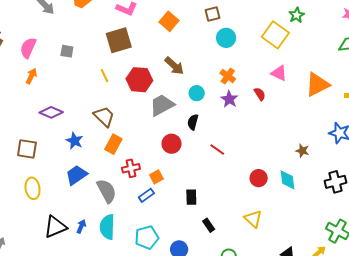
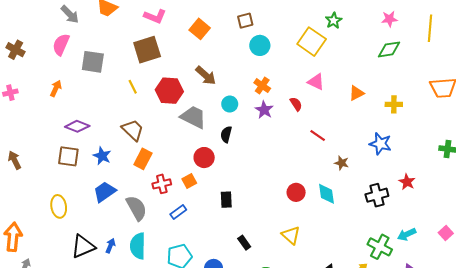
pink semicircle: (28, 48) -> (61, 44), moved
gray square: (67, 51) -> (93, 62), size x1.6
orange triangle: (317, 85) -> (357, 93), size x0.6
gray trapezoid: (162, 105) -> (193, 117), turned 56
brown square: (27, 149) -> (68, 156), moved
red line: (217, 150) -> (318, 136), moved
orange square: (156, 177) -> (189, 181), moved
black rectangle: (191, 197) -> (226, 200), moved

